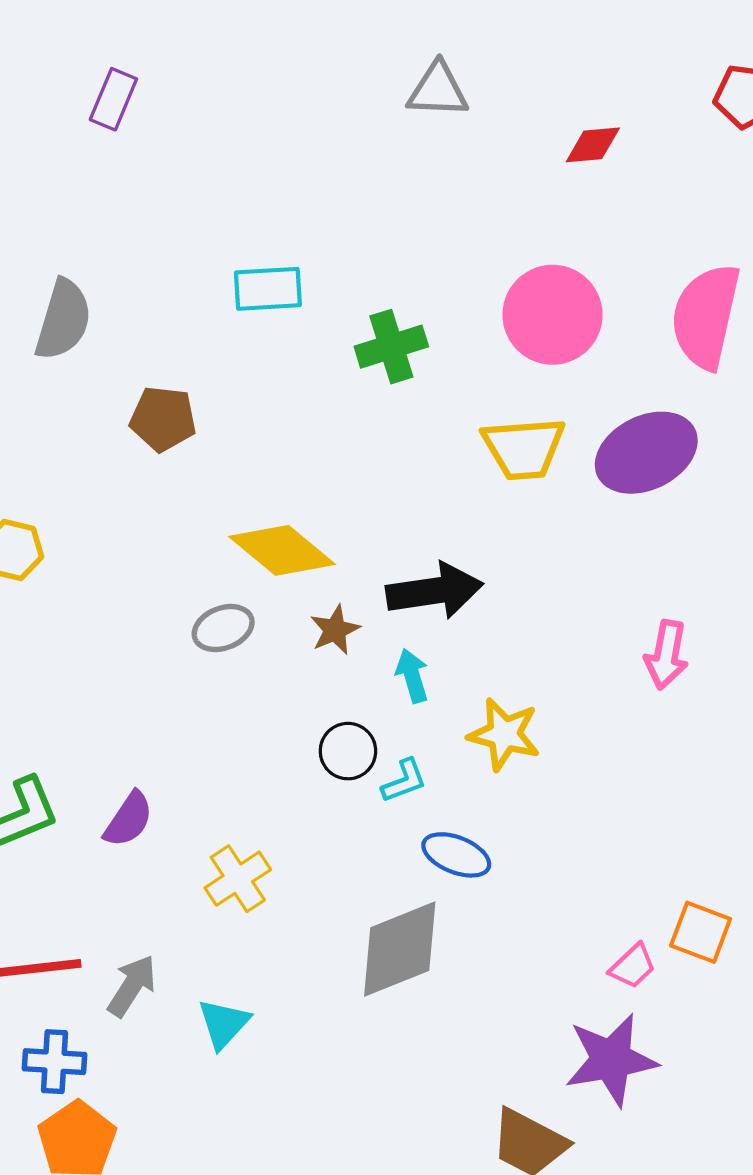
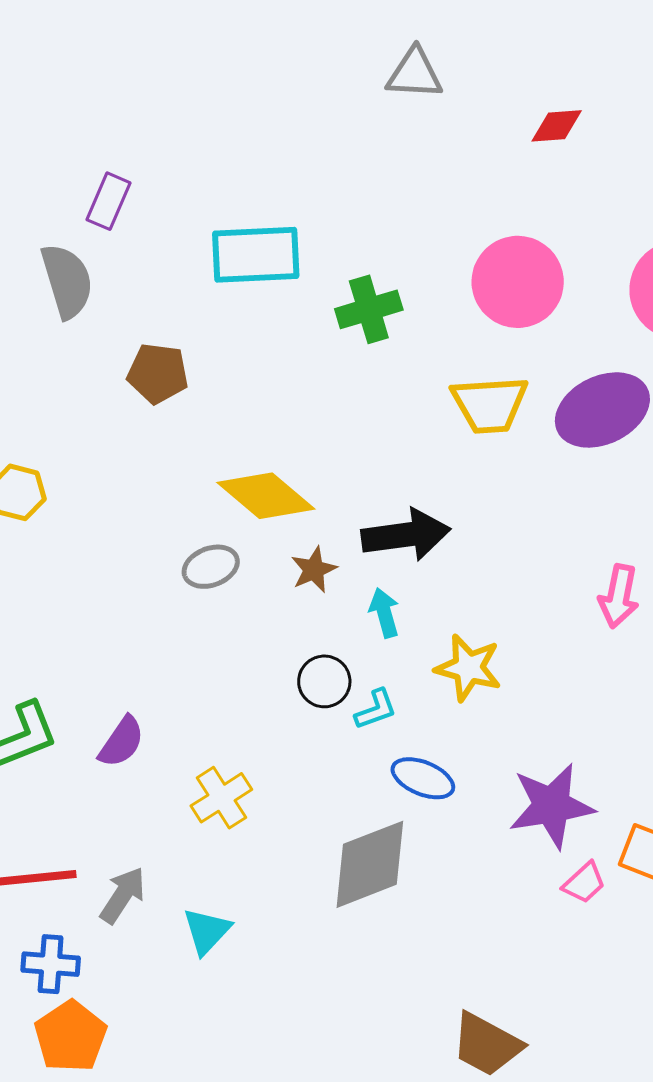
purple rectangle: (113, 99) -> (109, 201), moved
cyan rectangle: (268, 289) -> (256, 255), size x1.4
gray semicircle: (63, 320) -> (67, 281), turned -34
purple star: (611, 1060) -> (552, 806), moved

